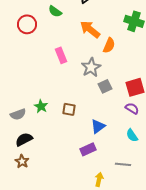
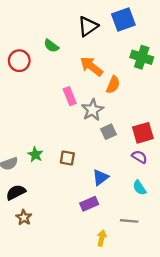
pink rectangle: (61, 55) -> (70, 96), moved
brown star: (22, 161) -> (24, 217), moved

